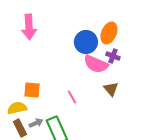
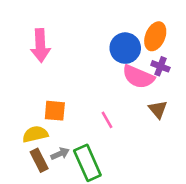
pink arrow: (29, 27) -> (40, 45), moved

